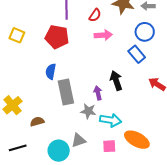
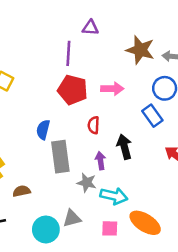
red semicircle: (95, 15) -> (94, 125), moved, turned 144
red pentagon: (57, 37) -> (73, 90), moved

